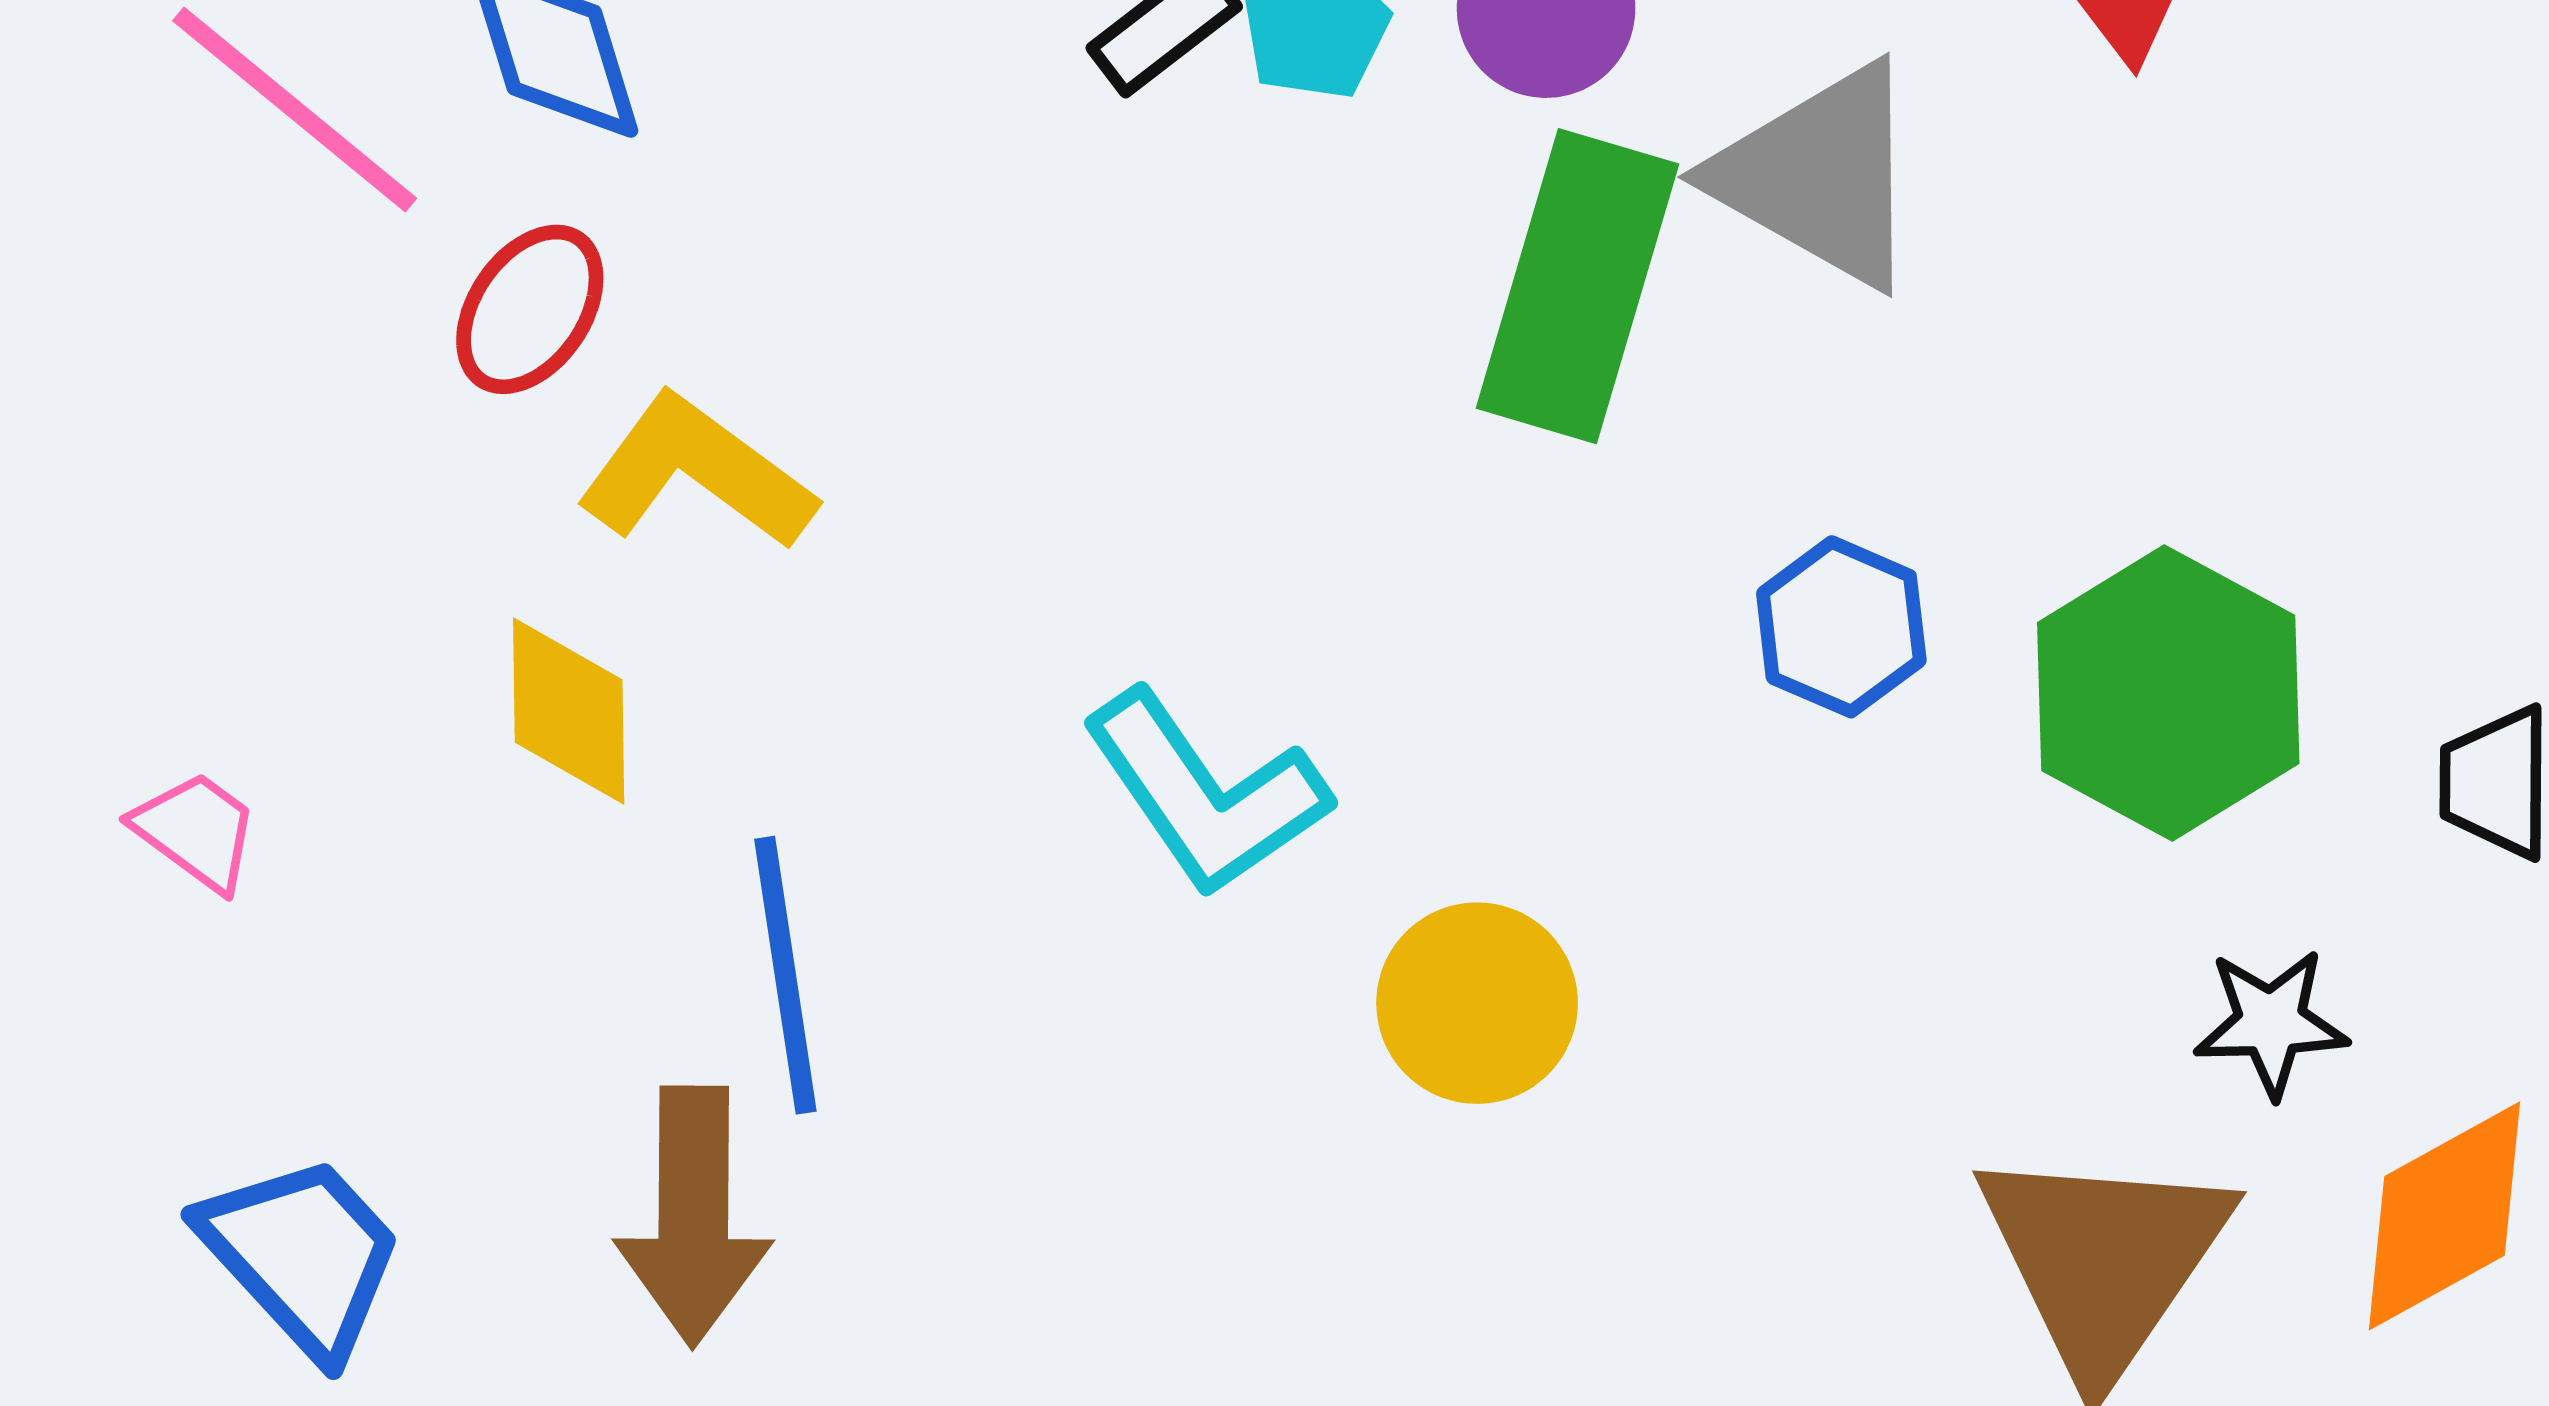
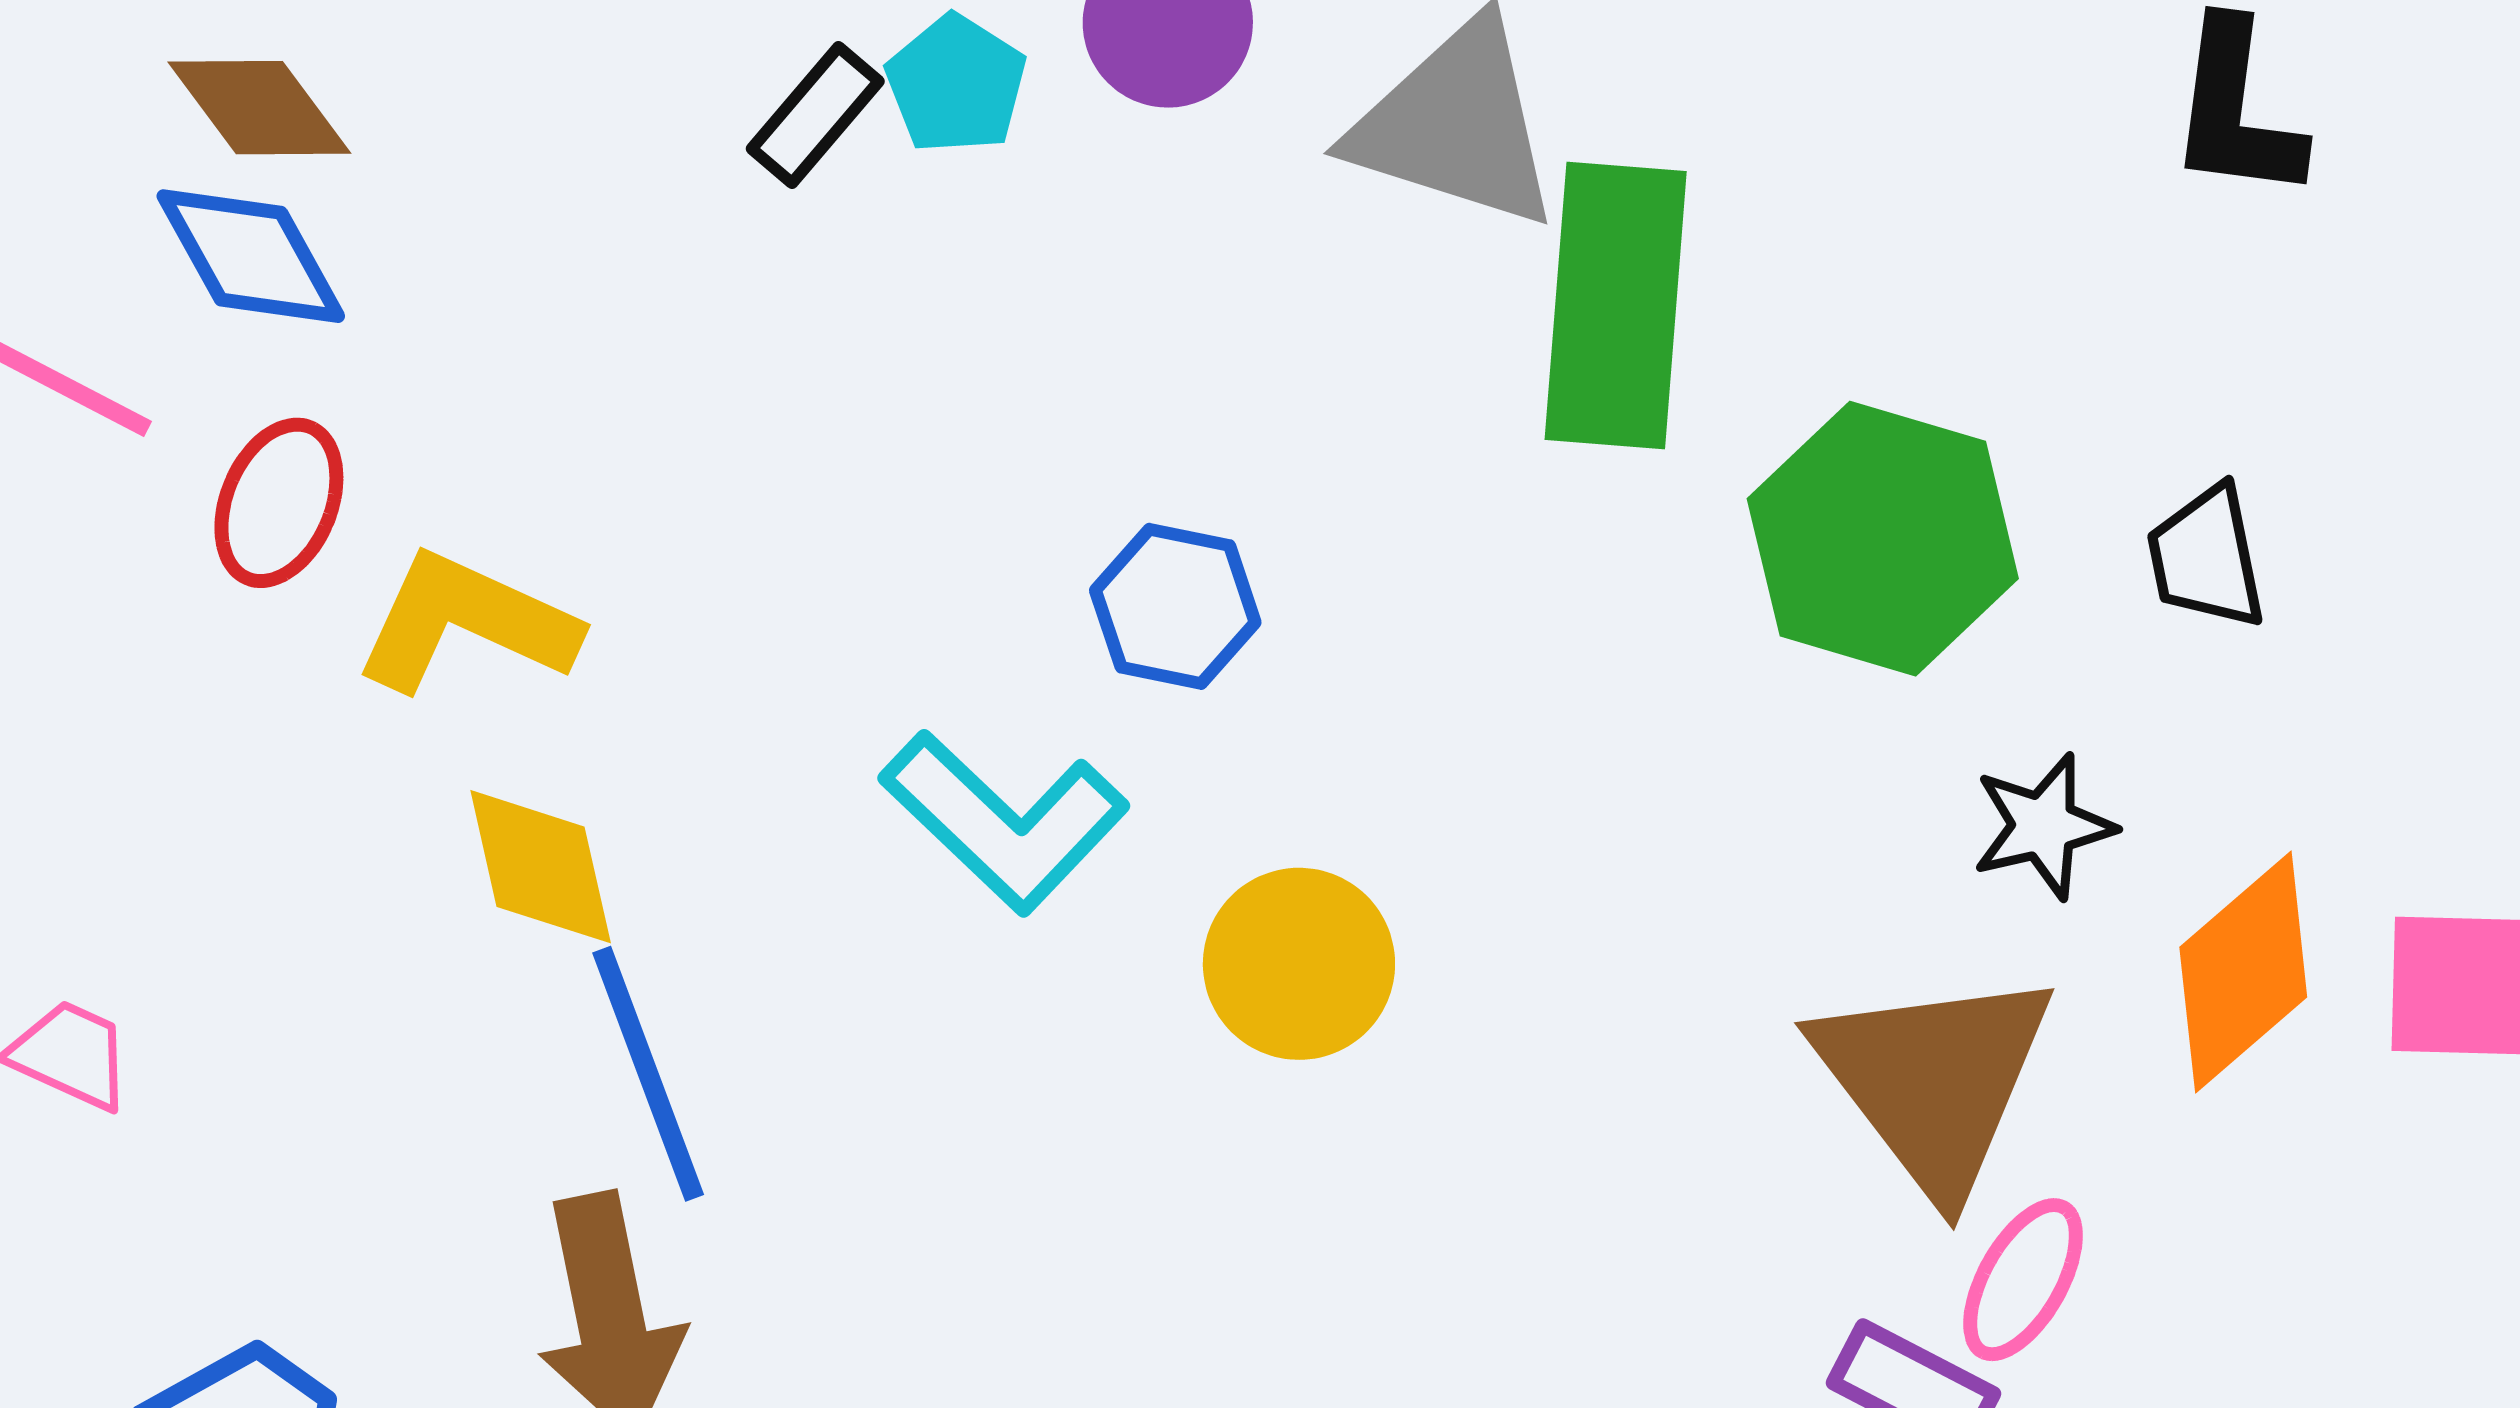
green rectangle: (1577, 286) -> (1616, 306), moved
blue hexagon: (1841, 627) -> (1175, 606), moved
yellow diamond: (569, 711) -> (541, 867), moved

